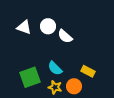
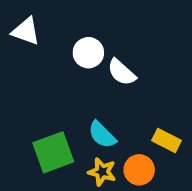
white triangle: (24, 27) -> (26, 31), moved

